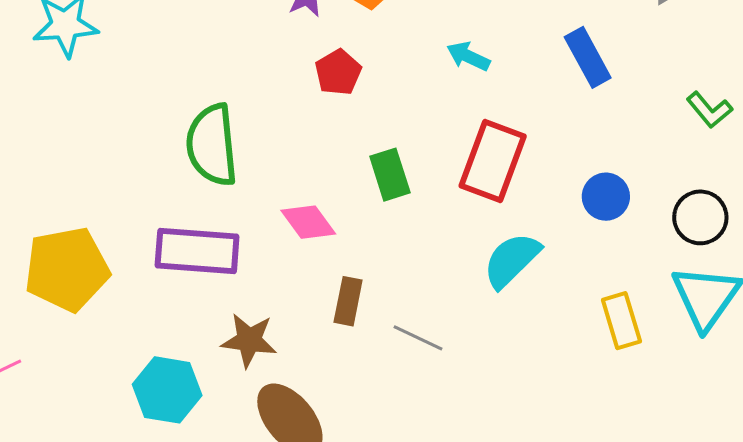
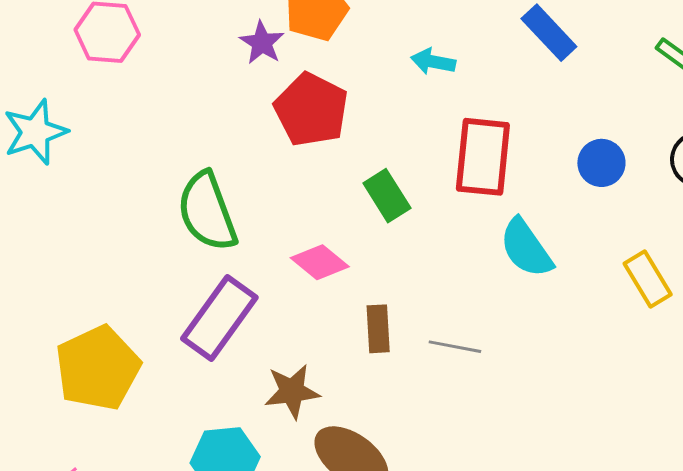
red pentagon: (338, 72) -> (311, 110), size x1.6
purple rectangle: (197, 251) -> (219, 318), turned -44
cyan semicircle: (512, 260) -> (526, 248), turned -66

